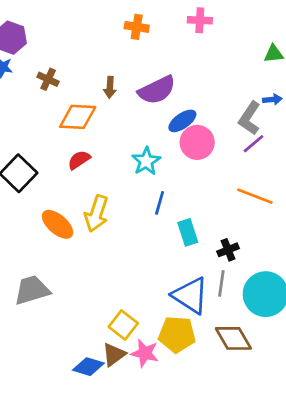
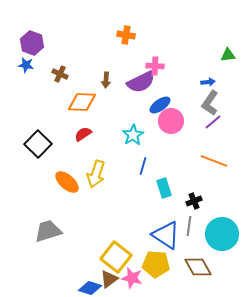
pink cross: (200, 20) -> (155, 66), moved
blue arrow: (272, 99) -> (208, 82), moved
yellow square: (123, 325) -> (116, 257), size x1.4

